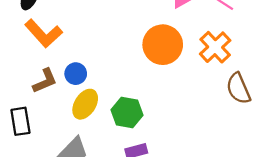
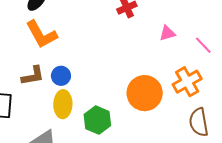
orange circle: (163, 45) -> (145, 93), moved
yellow ellipse: (85, 104) -> (63, 104), turned -44

